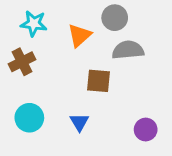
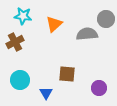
gray circle: (115, 18) -> (106, 19), moved
brown square: (99, 81) -> (67, 74), moved
blue triangle: (79, 122) -> (46, 93), moved

